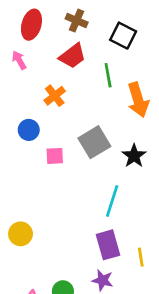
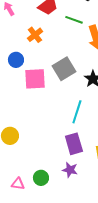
green line: (108, 75) -> (74, 20), turned -60
pink square: (55, 156) -> (35, 79), size x1.6

